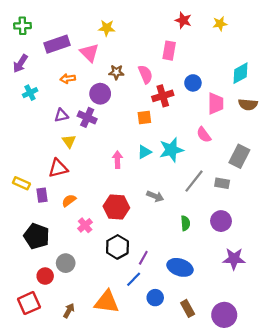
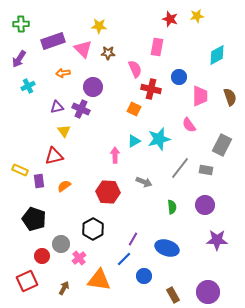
yellow star: (220, 24) -> (197, 16), moved
brown star: (116, 72) -> (108, 53), moved
cyan diamond: (240, 73) -> (217, 55), moved
red cross: (163, 96) -> (151, 89), turned 30
brown semicircle: (248, 105) -> (230, 97), turned -114
orange square: (144, 117) -> (134, 109), turned 32
pink arrow: (117, 160) -> (115, 155), moved
pink cross: (85, 225) -> (79, 258), moved
black hexagon: (117, 247) -> (93, 229), moved
brown rectangle: (188, 308) -> (173, 295), moved

